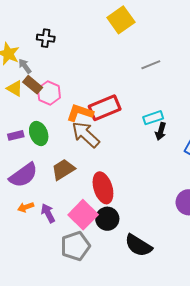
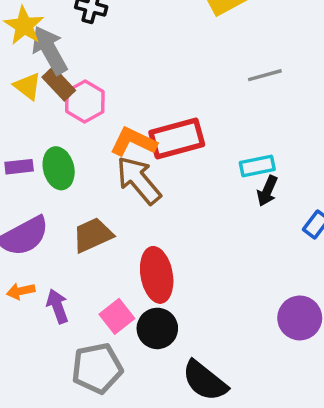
gray arrow: (25, 66) -> (50, 50), size x1.8
pink square: (83, 215) -> (117, 316), size x0.7

